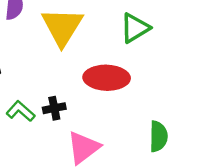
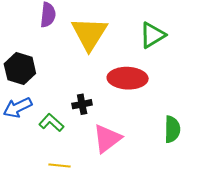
green L-shape: (21, 111) -> (51, 123), moved

